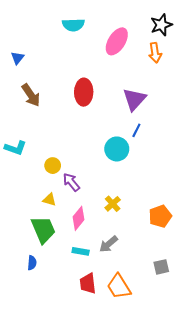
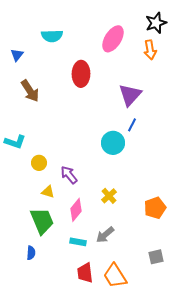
cyan semicircle: (73, 25) -> (52, 36), moved
red ellipse: (84, 92) -> (81, 74), moved
yellow circle: (53, 166) -> (39, 163), moved

